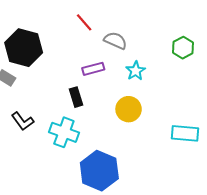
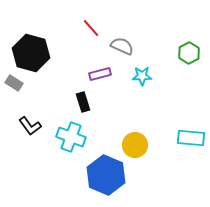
cyan star: (136, 71) -> (142, 76), turned 30
yellow circle: (129, 109) -> (135, 145), moved

